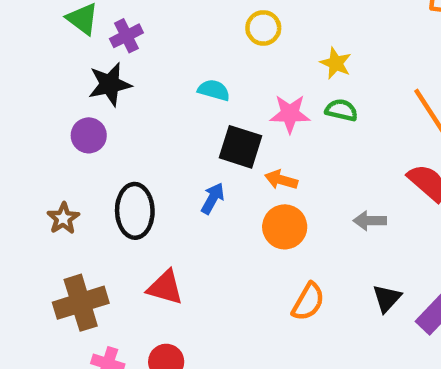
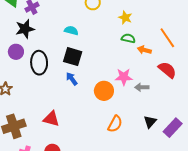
pink star: (290, 114) -> (124, 77), moved
black square: (240, 147) -> (73, 57), moved
orange arrow: (281, 180) -> (144, 50), moved
blue arrow: (213, 198) -> (72, 79), turned -64
black ellipse: (135, 211) -> (39, 63), moved

